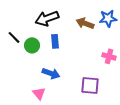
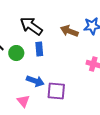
black arrow: (47, 18) -> (31, 26), turned 55
purple square: (90, 85) -> (56, 91), moved

